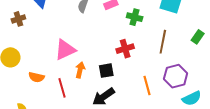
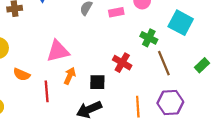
green cross: (135, 17) -> (149, 38), moved
brown line: (163, 42) -> (164, 63), turned -45
red cross: (125, 49) -> (122, 63), turned 36

